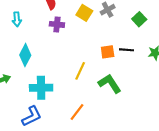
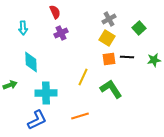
yellow square: (84, 13) -> (107, 38), moved
purple cross: (57, 24) -> (61, 33), turned -32
cyan diamond: (25, 55) -> (31, 62), turned -30
orange line: (77, 112) -> (80, 116), turned 36

